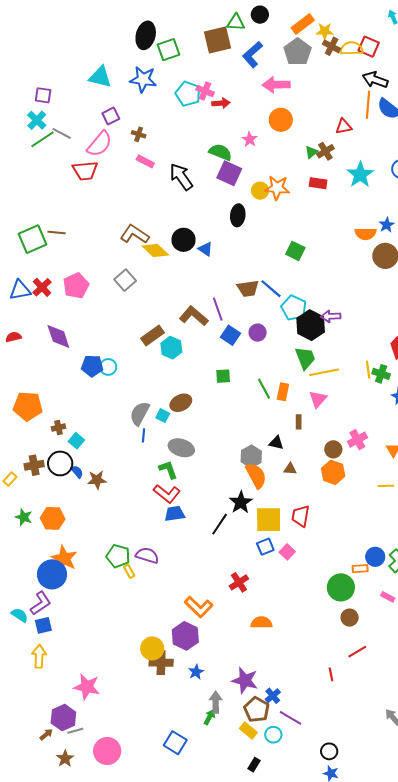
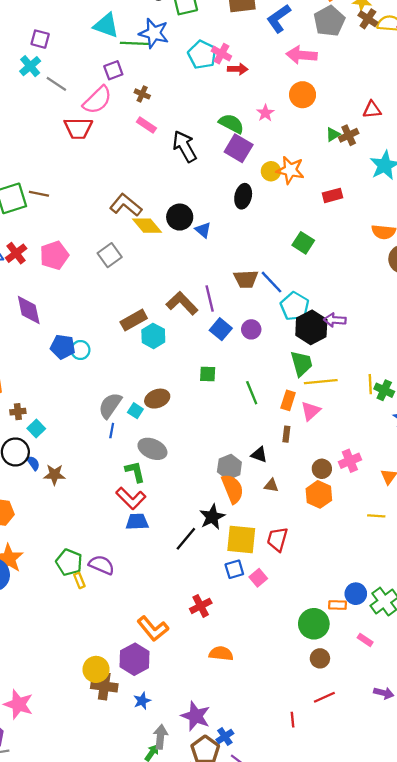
green line: (43, 139) -> (135, 43), moved, turned 30
red rectangle: (318, 183) -> (333, 195), moved, turned -30
orange rectangle: (283, 392) -> (288, 400), moved

